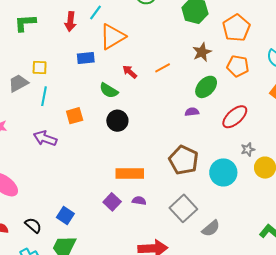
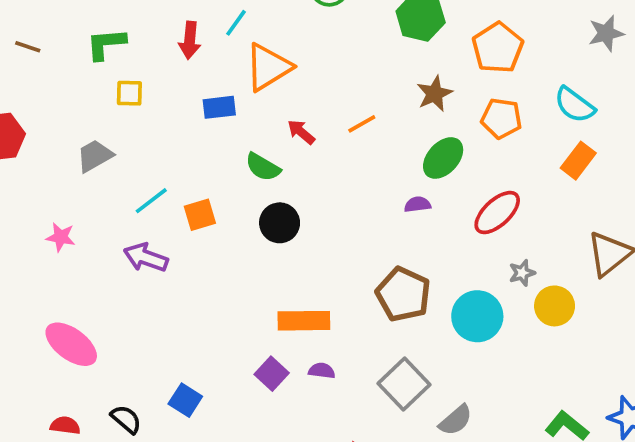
yellow square: (40, 67) -> (129, 93), moved
cyan line: (44, 96) -> (151, 201), moved, turned 42

